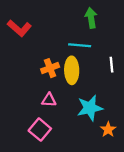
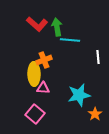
green arrow: (91, 18) -> (57, 27), moved
red L-shape: (19, 28) -> (37, 24), moved
yellow ellipse: (72, 70) -> (34, 74), moved

